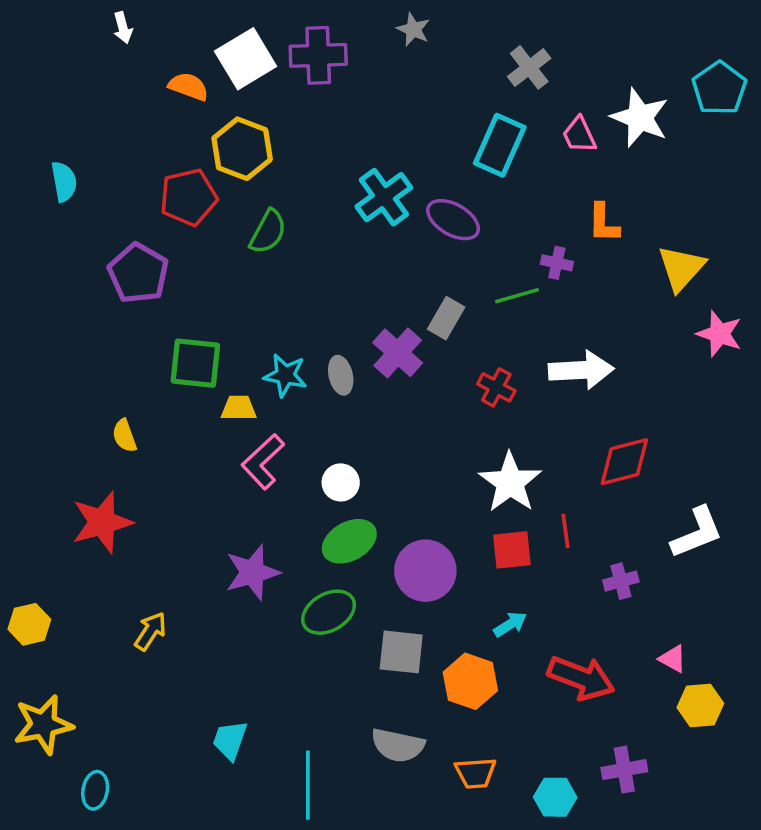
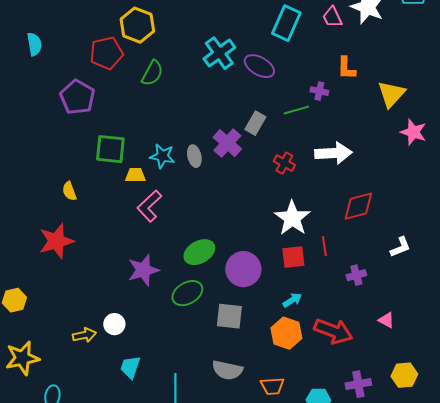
white circle: (341, 482) -> (114, 324), moved
white L-shape: (697, 533) -> (400, 247), size x0.7
yellow arrow: (150, 631) -> (84, 335), moved, turned 45
orange hexagon: (470, 681) -> (286, 333), moved
yellow hexagon: (700, 706) -> (404, 375), moved

